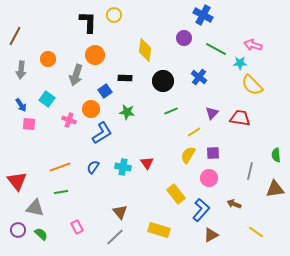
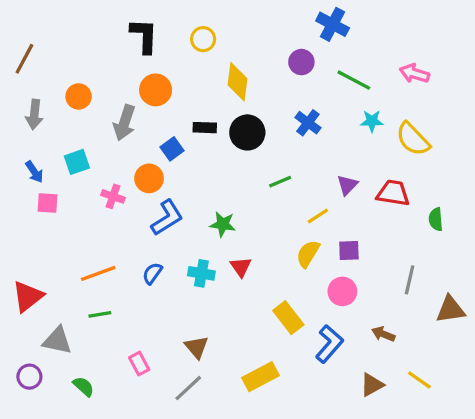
yellow circle: (114, 15) -> (203, 39), moved
cyan star: (240, 63) -> (372, 121), moved
blue cross: (199, 77) -> (308, 123), moved
black circle: (163, 81) -> (247, 132), moved
cyan square: (47, 99) -> (77, 162), turned 35
green star: (127, 112) -> (223, 224), moved
green semicircle: (276, 155) -> (436, 219), moved
red triangle: (17, 181) -> (28, 296), turned 30
pink rectangle: (77, 227) -> (139, 364), moved
yellow rectangle: (159, 230) -> (260, 377), turned -45
green semicircle: (41, 234) -> (83, 386), moved
brown triangle: (211, 235) -> (372, 385), moved

